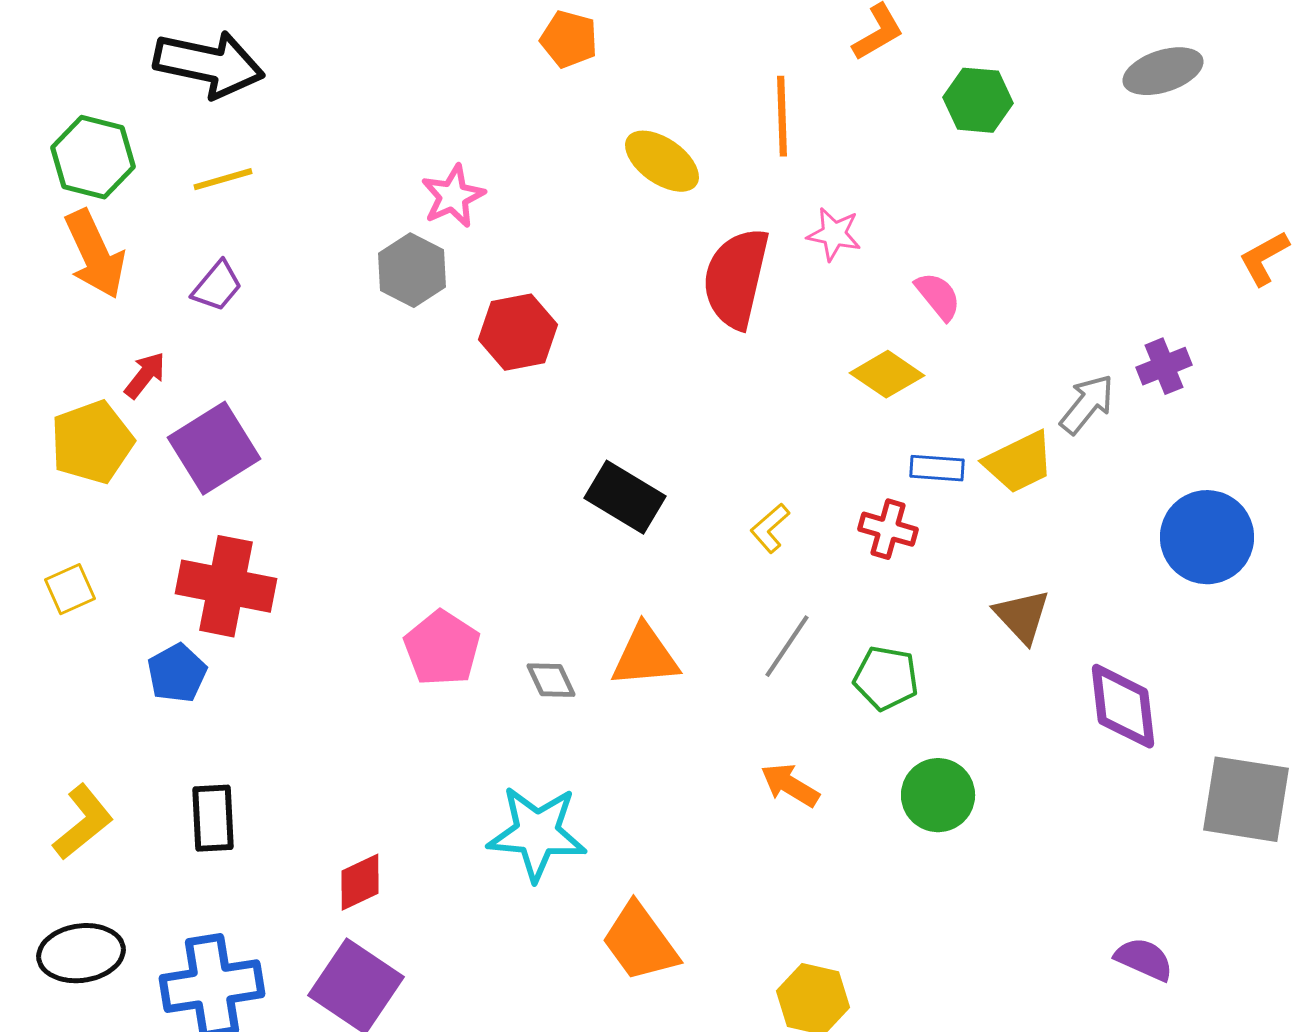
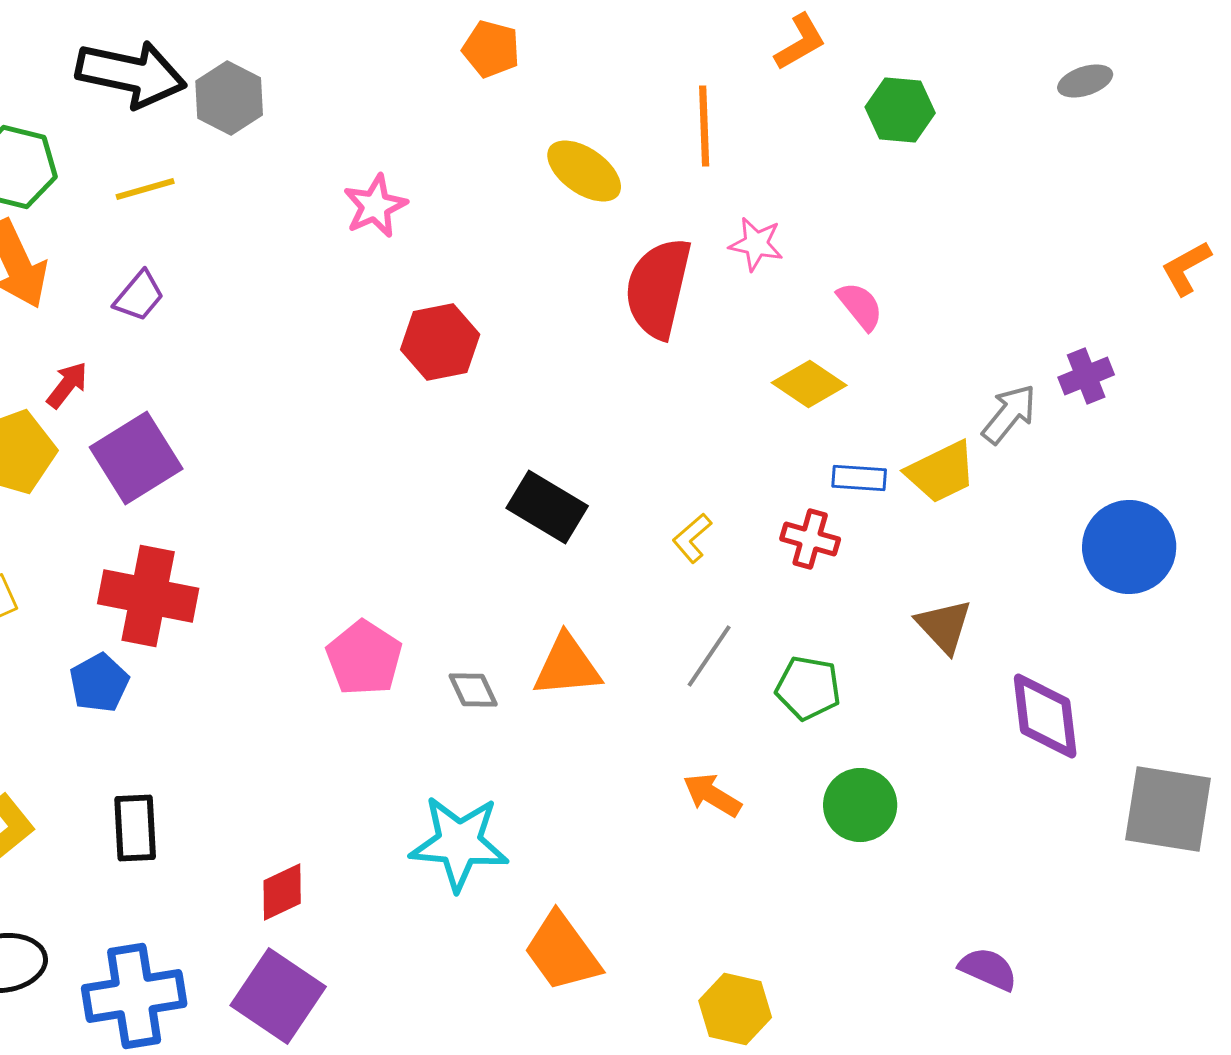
gray ellipse: (1163, 71) -> (1085, 81), size x0.7
gray hexagon: (412, 270) -> (229, 98), moved
purple semicircle: (1144, 959) -> (988, 969), moved

